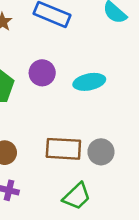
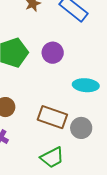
cyan ellipse: (89, 82) -> (86, 85), moved

